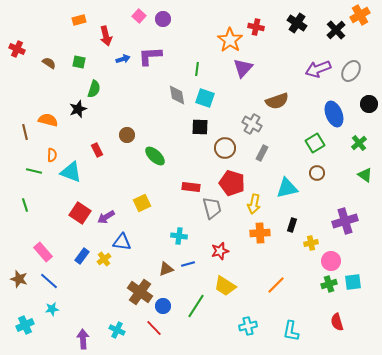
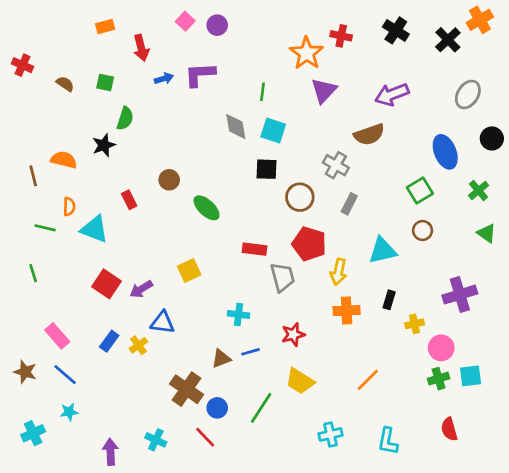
purple arrow: (318, 69) -> (392, 94), moved

